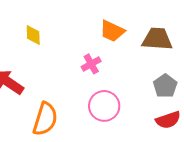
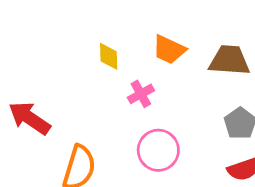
yellow diamond: (33, 35) -> (109, 56), moved

